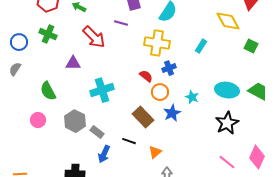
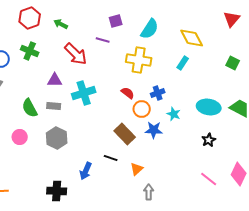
yellow diamond: (228, 21) -> (192, 38), moved
blue cross: (169, 68) -> (158, 93), moved
cyan cross: (102, 90) -> (84, 93), moved
blue star: (172, 113) -> (154, 130), turned 30
black star: (227, 123) -> (209, 140), size x0.6
gray rectangle: (97, 132) -> (54, 106), moved, turned -32

